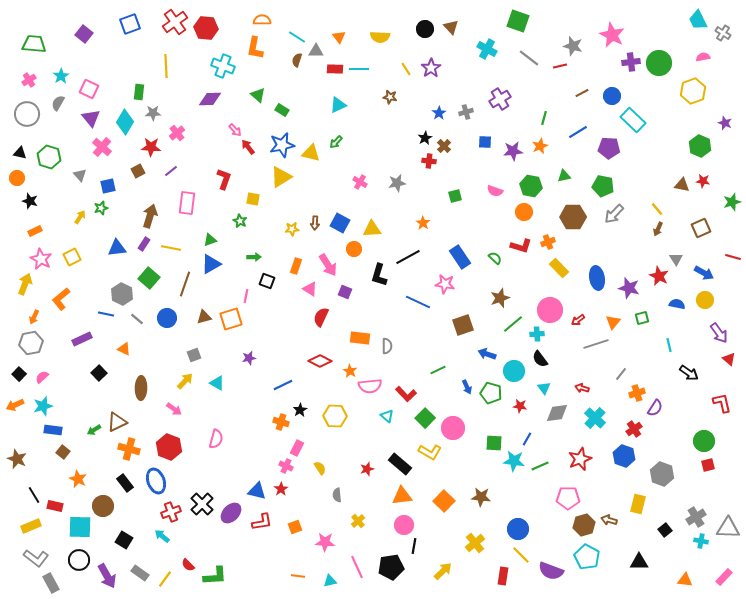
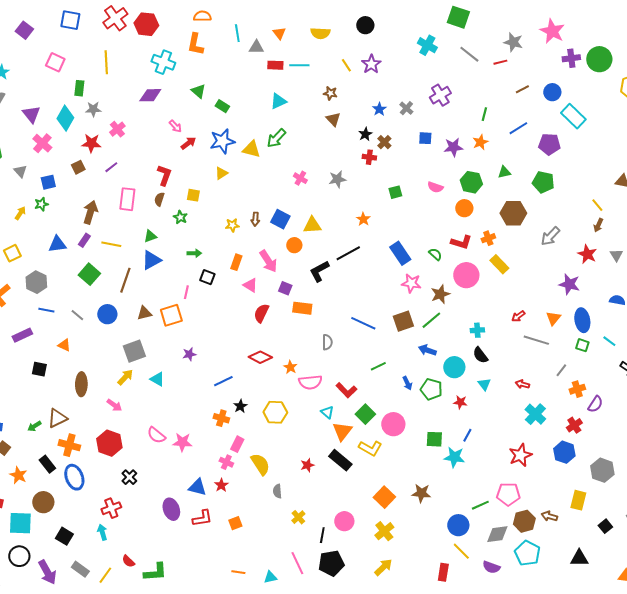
blue square: (130, 24) -> (70, 20), turned 30
brown triangle: (451, 27) -> (333, 119), moved
cyan line: (297, 37) -> (237, 33), turned 48
brown semicircle: (297, 60) -> (159, 199), moved
pink square: (89, 89) -> (55, 62), moved
gray cross: (466, 112) -> (406, 108), turned -32
green arrow: (336, 142) -> (276, 138), size x1.5
red arrow: (248, 147) -> (188, 143), turned 91
yellow triangle: (281, 177) -> (221, 173), size x0.6
gray arrow: (614, 214) -> (550, 236), moved
black L-shape: (379, 275) -> (319, 271), turned 45
red star: (659, 276) -> (587, 254), moved
blue ellipse: (597, 278) -> (582, 320), moved
pink star: (445, 284) -> (411, 283), moved
gray hexagon: (122, 294) -> (36, 282), moved
blue line: (418, 302) -> (363, 323), moved
pink circle: (550, 310) -> (466, 275), moved
green square: (642, 318) -> (582, 345), moved, turned 32
green line: (513, 324) -> (431, 320), moved
orange rectangle: (360, 338) -> (302, 308), moved
gray line: (596, 344) -> (536, 340), turned 35
cyan line: (669, 345) -> (609, 341), turned -40
gray square: (194, 355) -> (134, 351), size x1.6
black square: (99, 373) -> (39, 369), turned -35
gray diamond: (557, 413) -> (497, 534), moved
pink semicircle: (216, 439) -> (156, 435), turned 114
green line: (540, 466) -> (480, 505), moved
yellow semicircle: (320, 468) -> (260, 464), size x1.6
blue ellipse: (156, 481) -> (74, 477), moved
black rectangle: (125, 483) -> (47, 464), moved
orange triangle: (402, 496) -> (342, 431), moved, turned -45
black cross: (202, 504) -> (129, 477), moved, size x0.7
purple ellipse: (231, 513) -> (171, 509), turned -65
cyan arrow: (162, 536) -> (102, 532), turned 35
pink star: (325, 542) -> (182, 442), moved
yellow cross: (475, 543) -> (384, 531), moved
black line: (414, 546) -> (322, 535), moved
purple semicircle: (551, 571) -> (491, 567), size x0.7

